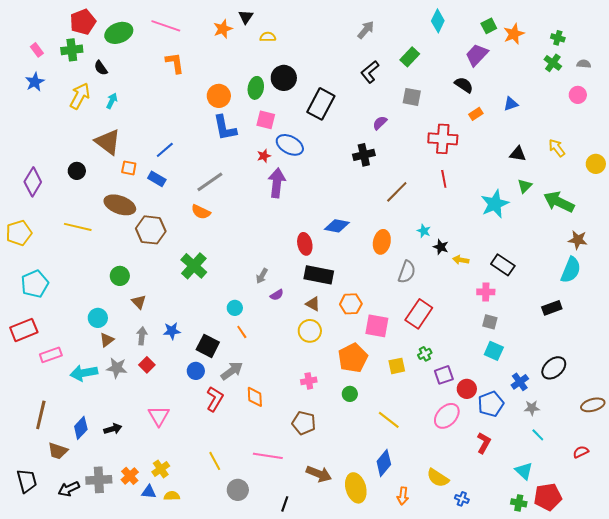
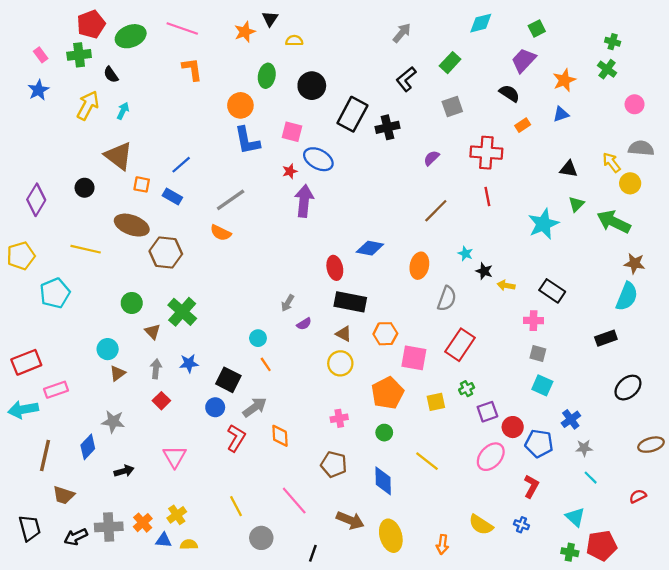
cyan diamond: (438, 21) -> (481, 23), turned 50
orange star: (514, 34) -> (564, 80), moved
gray semicircle: (584, 64) -> (641, 148), moved, size x1.6
green ellipse: (256, 88) -> (267, 76), moved
gray square: (412, 97) -> (452, 106), turned -30
purple semicircle: (380, 123) -> (431, 158), moved
black cross: (364, 155) -> (388, 127), moved
yellow circle: (596, 164) -> (630, 183), moved
green cross: (194, 266) -> (182, 312), moved
cyan pentagon: (35, 284) -> (55, 293), moved
gray star: (117, 368) -> (113, 422), moved
black ellipse: (554, 368) -> (628, 388), moved
cyan arrow: (84, 373) -> (23, 409), moved
blue pentagon: (491, 404) -> (539, 444), turned 30
blue diamond: (81, 428) -> (88, 447), moved
pink line: (268, 456) -> (294, 501), turned 40
blue diamond: (384, 463) -> (383, 481), moved, turned -40
blue cross: (462, 499) -> (521, 525), moved

